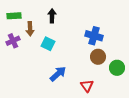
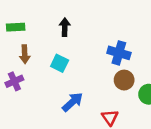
brown arrow: (30, 29) -> (25, 54), moved
purple cross: (13, 41) -> (14, 81), moved

